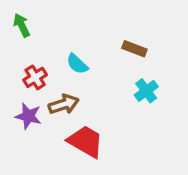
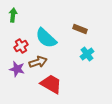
green arrow: (22, 25) -> (13, 15), turned 32
cyan semicircle: (77, 64) -> (46, 38), size x1.6

